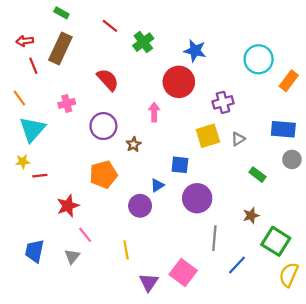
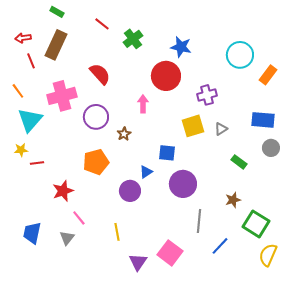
pink cross: (67, 103) -> (62, 96), size x1.8

